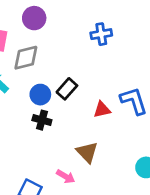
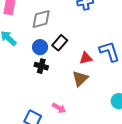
gray diamond: (26, 58) -> (41, 19), moved
brown triangle: (87, 152) -> (80, 79), moved, turned 30

